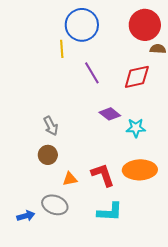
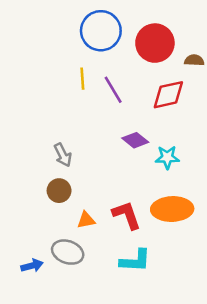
red circle: (145, 25) -> (155, 43), moved
yellow line: (62, 49) -> (82, 79), moved

